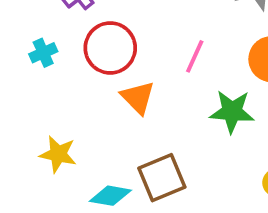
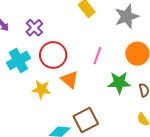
cyan cross: (43, 53) -> (18, 60), size x1.6
yellow star: (58, 154) -> (41, 89), moved

